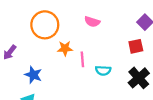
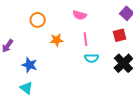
orange circle: (45, 25) -> (38, 20), size x0.6
pink line: (82, 59) -> (86, 39), moved

